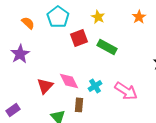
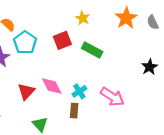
cyan pentagon: (58, 17) -> (25, 43), moved
orange star: (139, 17) -> (126, 18), size x1.5
brown rectangle: (79, 105) -> (74, 111), moved

